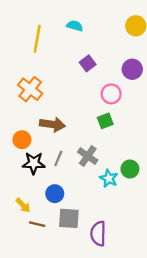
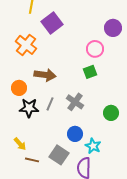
purple square: (88, 63) -> (52, 23), moved, size x1.5
cyan star: (109, 178) -> (93, 146), moved
blue circle: (55, 194) -> (75, 134), moved
gray square: (69, 218) -> (59, 155), turned 30

